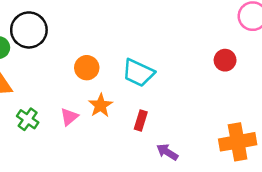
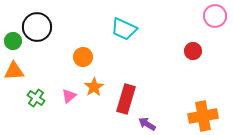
cyan trapezoid: (138, 73) -> (124, 29), moved
red rectangle: (141, 120) -> (126, 99), size x1.8

